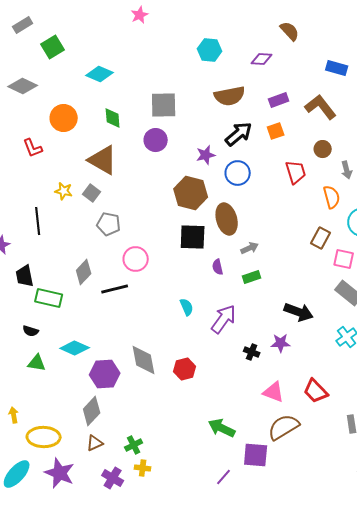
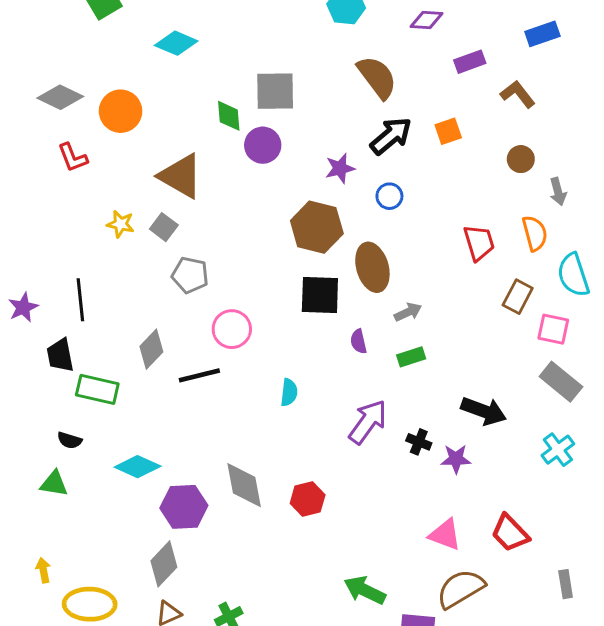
blue rectangle: (337, 68) -> (542, 34), turned -35
gray diamond: (23, 86) -> (60, 97), moved
brown semicircle: (230, 96) -> (377, 77), turned -116
purple rectangle: (279, 100) -> (470, 62), moved
brown L-shape: (321, 107) -> (518, 94), size x0.7
green diamond: (113, 118) -> (229, 116), moved
red trapezoid: (296, 172) -> (479, 243), moved
blue circle: (238, 173) -> (389, 196), size x0.7
black line: (38, 221) -> (80, 300), moved
cyan semicircle: (187, 307) -> (289, 392), moved, turned 30
black cross: (252, 352) -> (419, 442), moved
green triangle: (37, 363) -> (54, 484), moved

